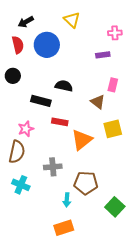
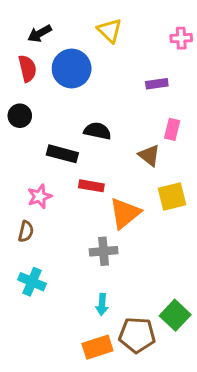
pink cross: (115, 33) -> (181, 38), moved
brown semicircle: (17, 152) -> (26, 231), size x0.6
gray cross: (53, 167) -> (104, 251), moved
brown pentagon: (86, 183) -> (137, 335), moved

